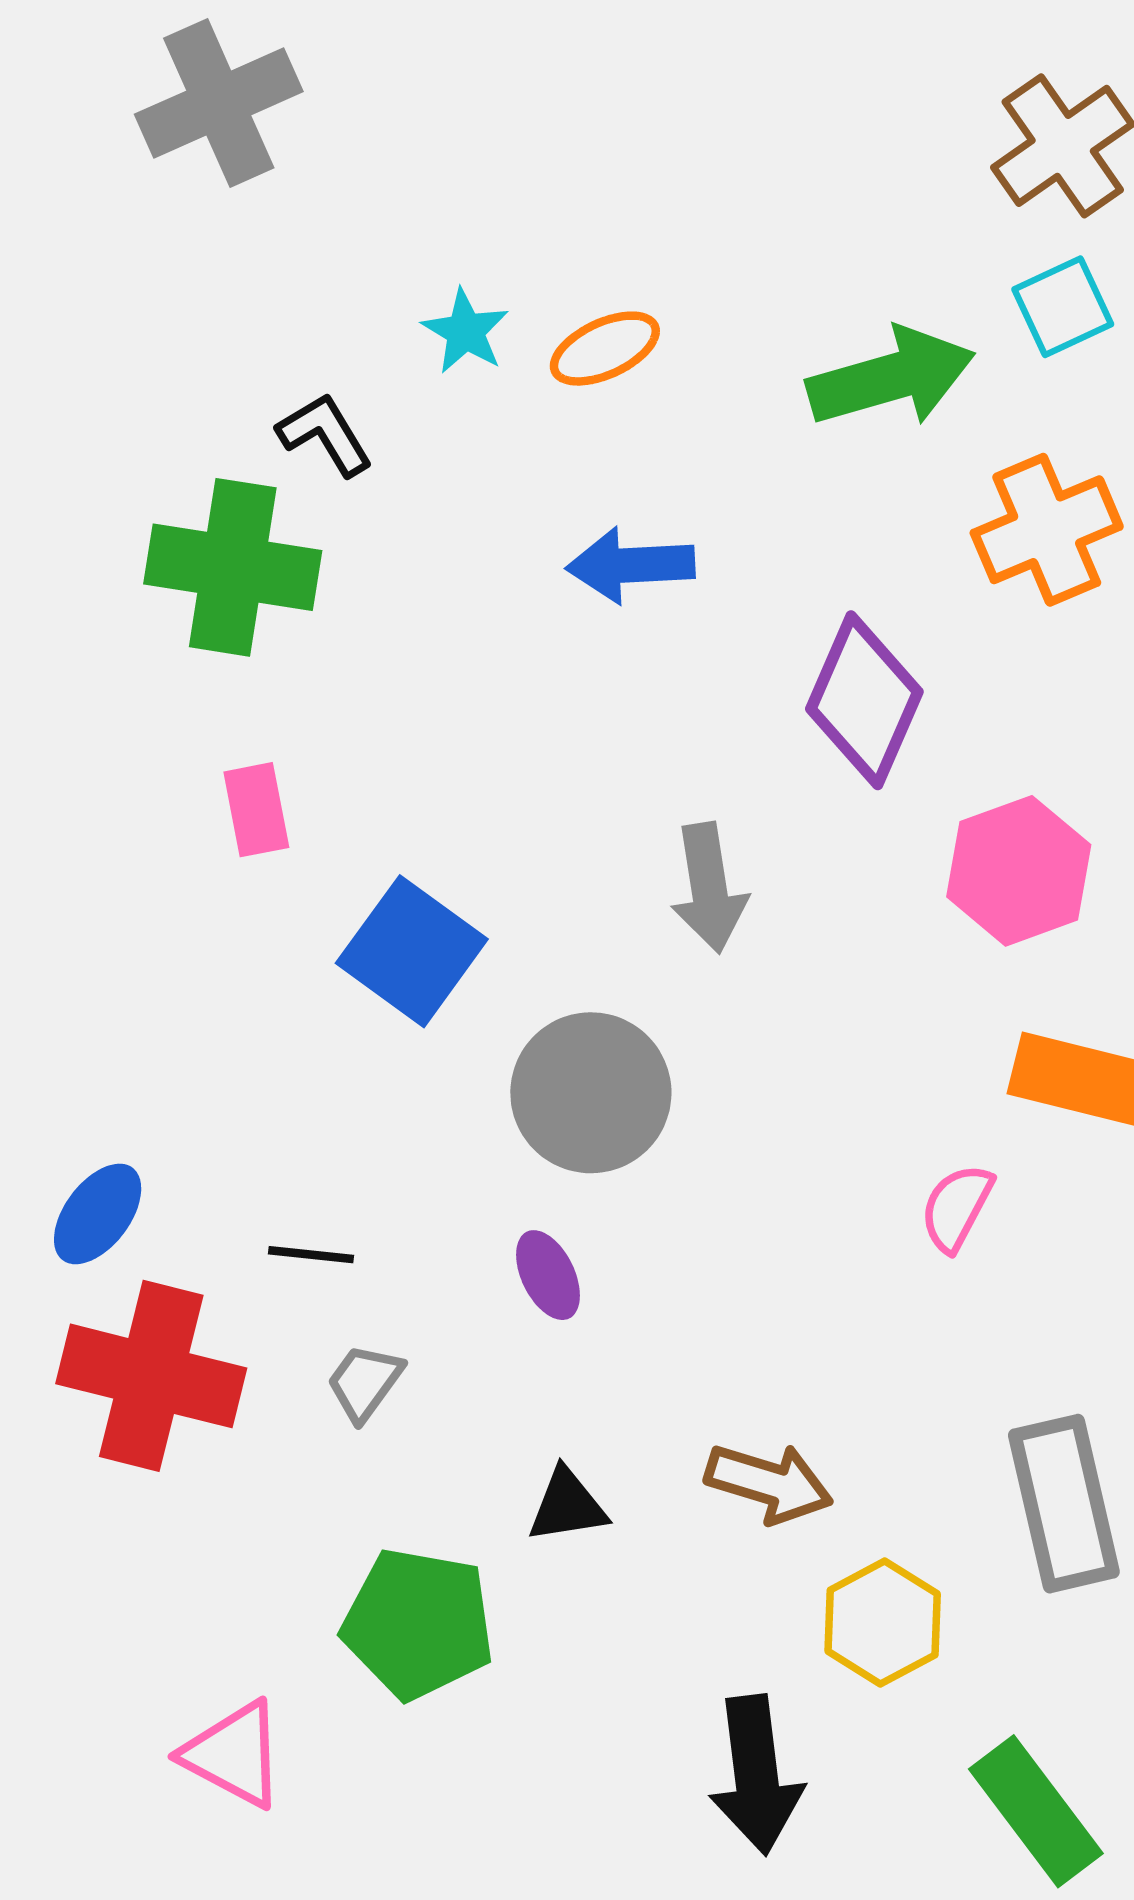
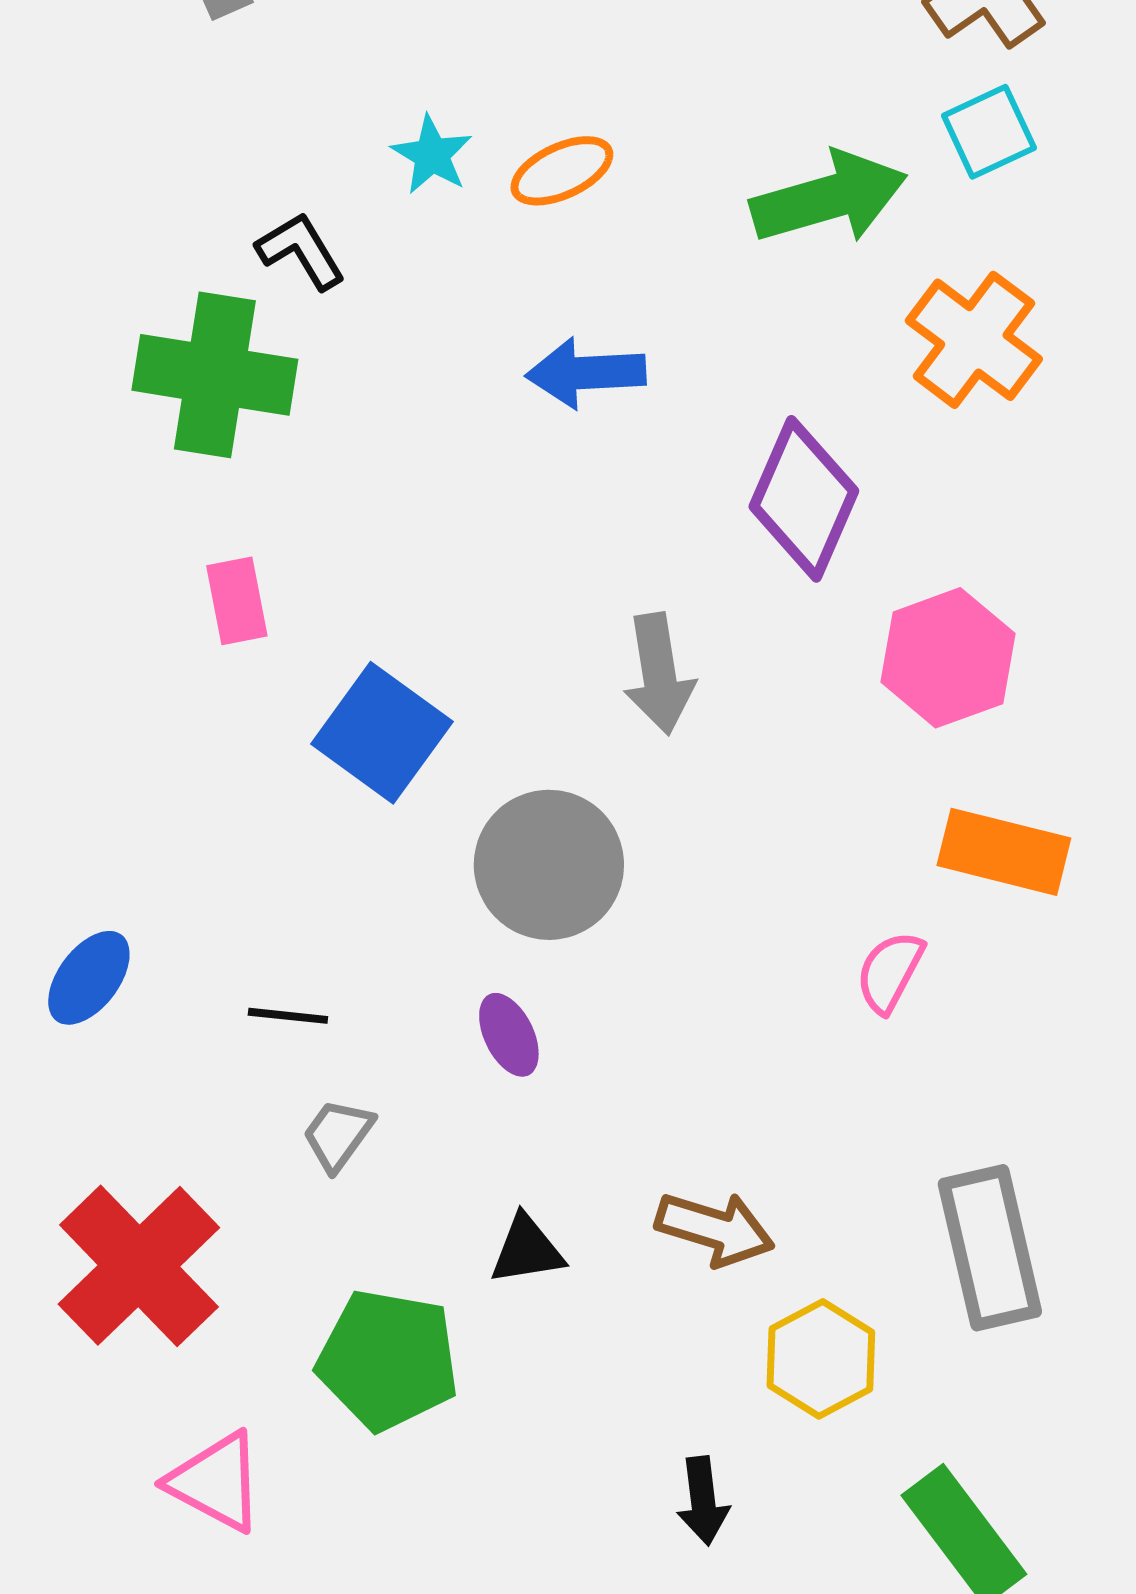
orange cross: (1047, 530) -> (974, 340), turned -30
red cross: (151, 1376) -> (139, 1266), moved, turned 32
black arrow: (756, 1775) -> (703, 1501), size x0.6

